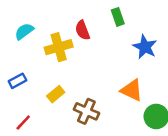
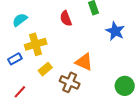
yellow cross: (59, 47) -> (36, 44), moved
orange triangle: (132, 90) -> (84, 62), moved

